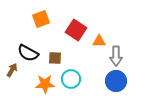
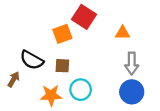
orange square: (41, 19) -> (62, 34), moved
red square: (76, 30) -> (84, 17), moved
orange triangle: (99, 41) -> (123, 33), moved

